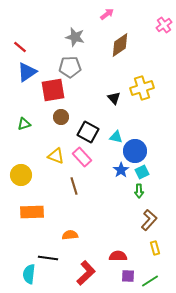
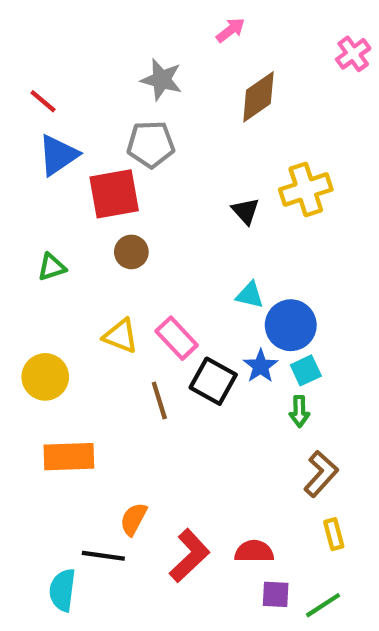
black square: (88, 132) -> (213, 381), moved
orange semicircle: (70, 235) -> (133, 519), moved, turned -56
red L-shape: (86, 273) -> (190, 556), moved

